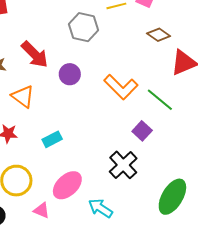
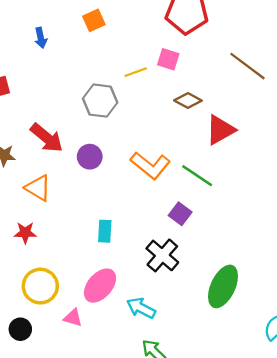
cyan rectangle: (52, 139) -> (105, 231), moved, turned -54

